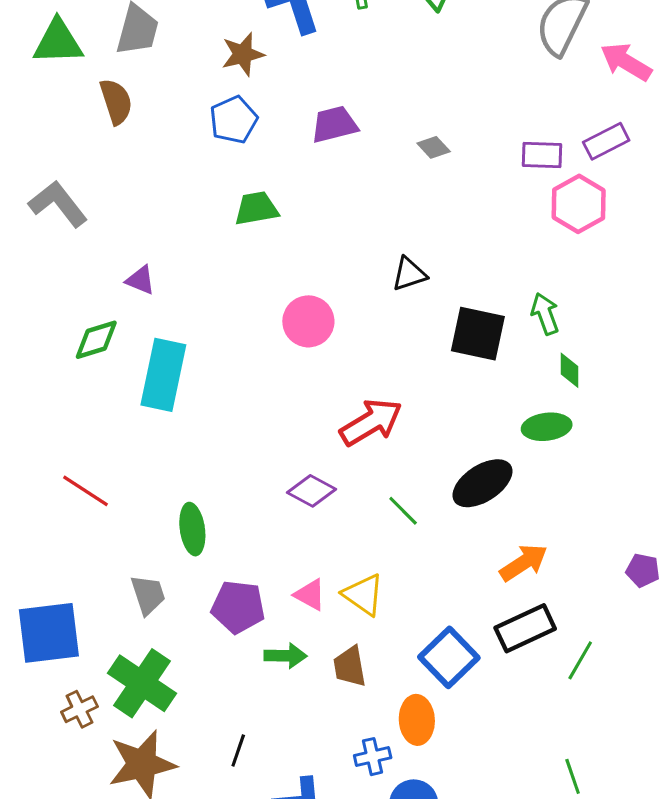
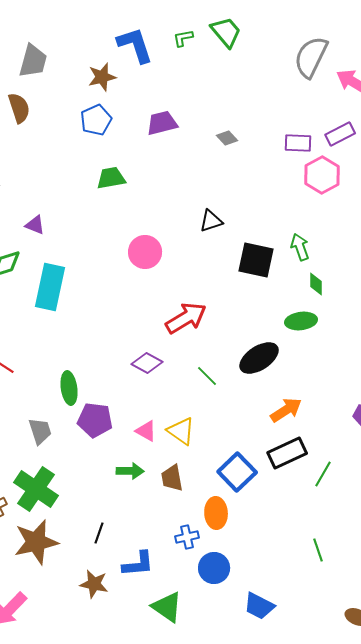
purple pentagon: (238, 607) -> (95, 420), moved

